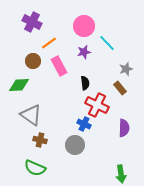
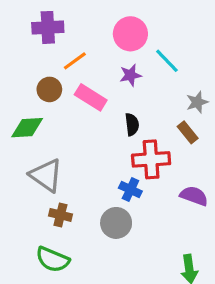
purple cross: (32, 22) -> (48, 27), turned -30
pink rectangle: (59, 66) -> (91, 97), turned -30
red cross: (97, 105) -> (151, 159), turned -30
purple semicircle: (124, 128) -> (194, 196), turned -72

